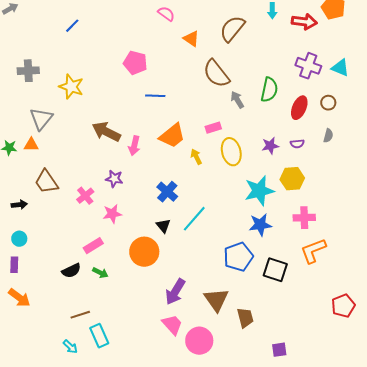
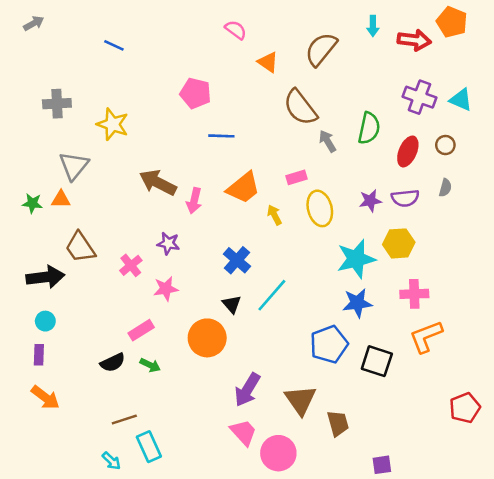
blue line: (72, 26) -> (114, 45), turned 70
purple semicircle: (297, 144) -> (405, 198), size x1.5
black arrow: (19, 205) -> (45, 277), size x1.8

